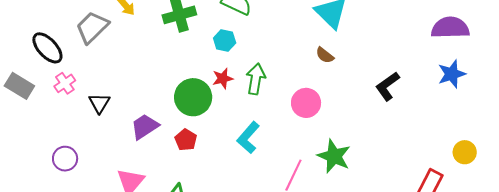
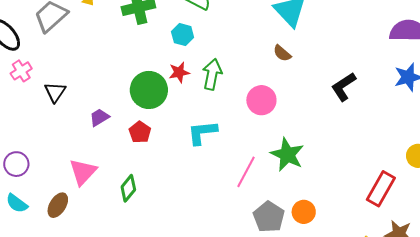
purple trapezoid: (145, 127) -> (99, 117), size x0.7
cyan L-shape: (248, 138) -> (202, 133), turned 40
purple circle: (65, 159) -> (16, 164), moved

